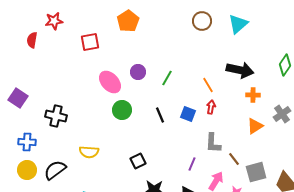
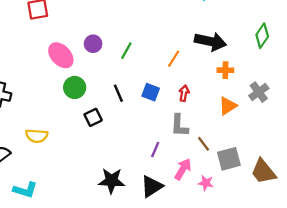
orange line: (208, 85) -> (174, 59), turned 63
red arrow: (211, 107) -> (184, 93), moved
black square: (138, 161) -> (93, 117), moved

